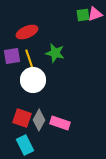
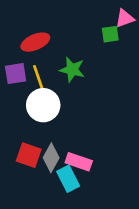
green square: (83, 15) -> (110, 34), moved
cyan rectangle: (25, 145) -> (68, 179), moved

